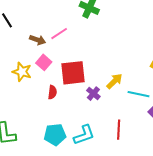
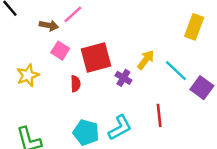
yellow star: (22, 72) -> (28, 75), moved, turned -30
cyan line: (138, 94) -> (176, 71), turned 40
cyan pentagon: (55, 135) -> (86, 132), turned 30

